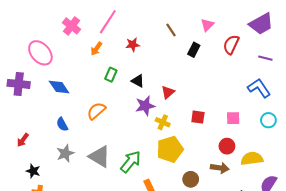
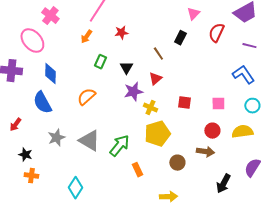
pink cross: (72, 26) -> (50, 16), moved
brown line: (171, 30) -> (158, 54), moved
black triangle: (138, 81) -> (126, 68), turned 32
blue diamond: (59, 87) -> (50, 74), turned 35
blue semicircle: (62, 124) -> (42, 103), moved, size x1.6
yellow semicircle: (252, 159) -> (242, 132), moved

